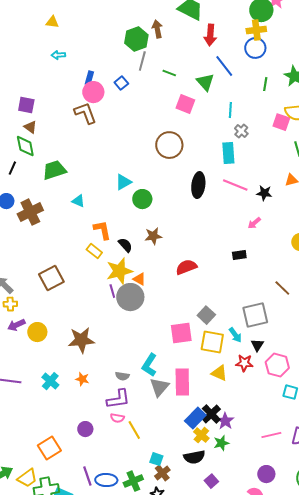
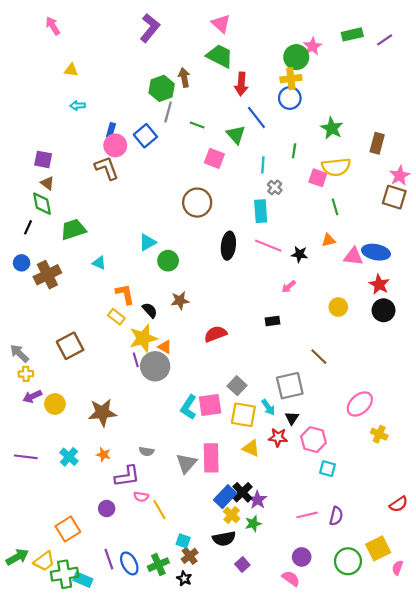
blue square: (121, 83) -> (145, 136), size x1.5
green line: (265, 84) -> (294, 151), moved
cyan L-shape: (149, 365) -> (189, 407), moved
purple L-shape: (118, 399) -> (127, 476), moved
blue ellipse: (106, 480) -> (129, 563), turned 60

